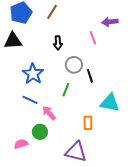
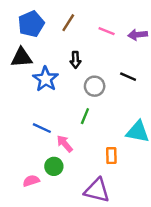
pink line: (93, 38) -> (107, 31), moved, turned -48
blue star: (33, 74) -> (45, 79), moved
black line: (90, 76) -> (128, 77), moved, turned -48

